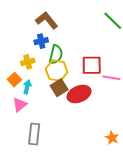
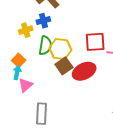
green semicircle: (56, 54) -> (45, 46), moved
yellow cross: (28, 62) -> (26, 30), moved
cyan arrow: (27, 87) -> (17, 72), moved

